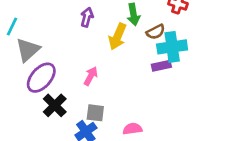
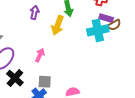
brown semicircle: (156, 32) -> (114, 25), moved
purple rectangle: (161, 66) -> (106, 18), moved, turned 32

